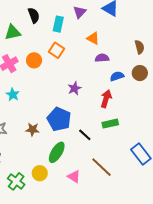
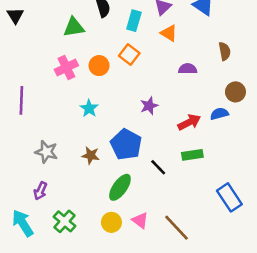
orange triangle: (93, 38) -> (169, 33), moved
brown semicircle: (139, 47) -> (225, 51), moved
blue semicircle: (117, 76) -> (219, 114), moved
cyan star: (13, 94) -> (89, 108), moved
red arrow: (106, 99) -> (189, 122), turned 42
brown line: (102, 167) -> (177, 228), moved
yellow circle: (40, 173) -> (111, 222), moved

